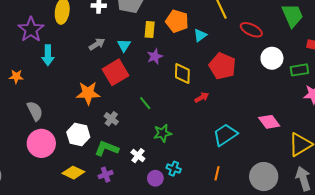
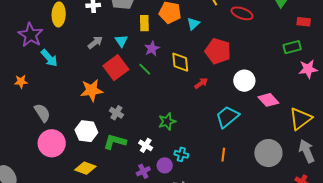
cyan arrow: (48, 55) -> (49, 58), turned -36
white circle: (272, 58) -> (244, 81), moved
green line: (145, 103) -> (145, 69), moved
purple cross: (106, 175) -> (143, 171), moved

